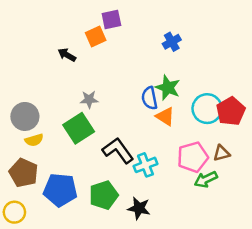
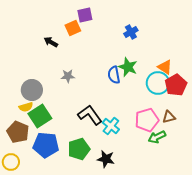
gray circle: (25, 116) -> (32, 90), moved
orange triangle: (165, 116) -> (165, 67), moved
green square: (79, 128) -> (40, 116), moved
cyan cross: (146, 165) -> (111, 126), turned -30

